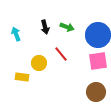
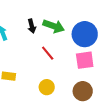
green arrow: (67, 27) -> (54, 26), size x1.5
yellow circle: (39, 63) -> (47, 87), moved

